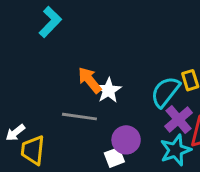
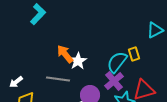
purple cross: (179, 120) -> (114, 81), moved
white arrow: (15, 133) -> (16, 82), moved

